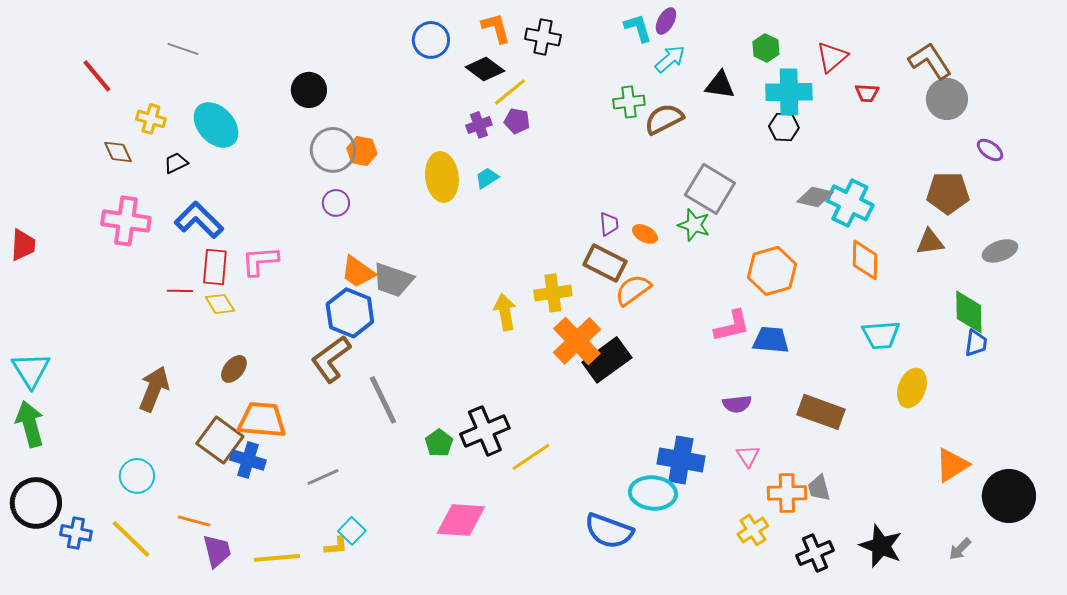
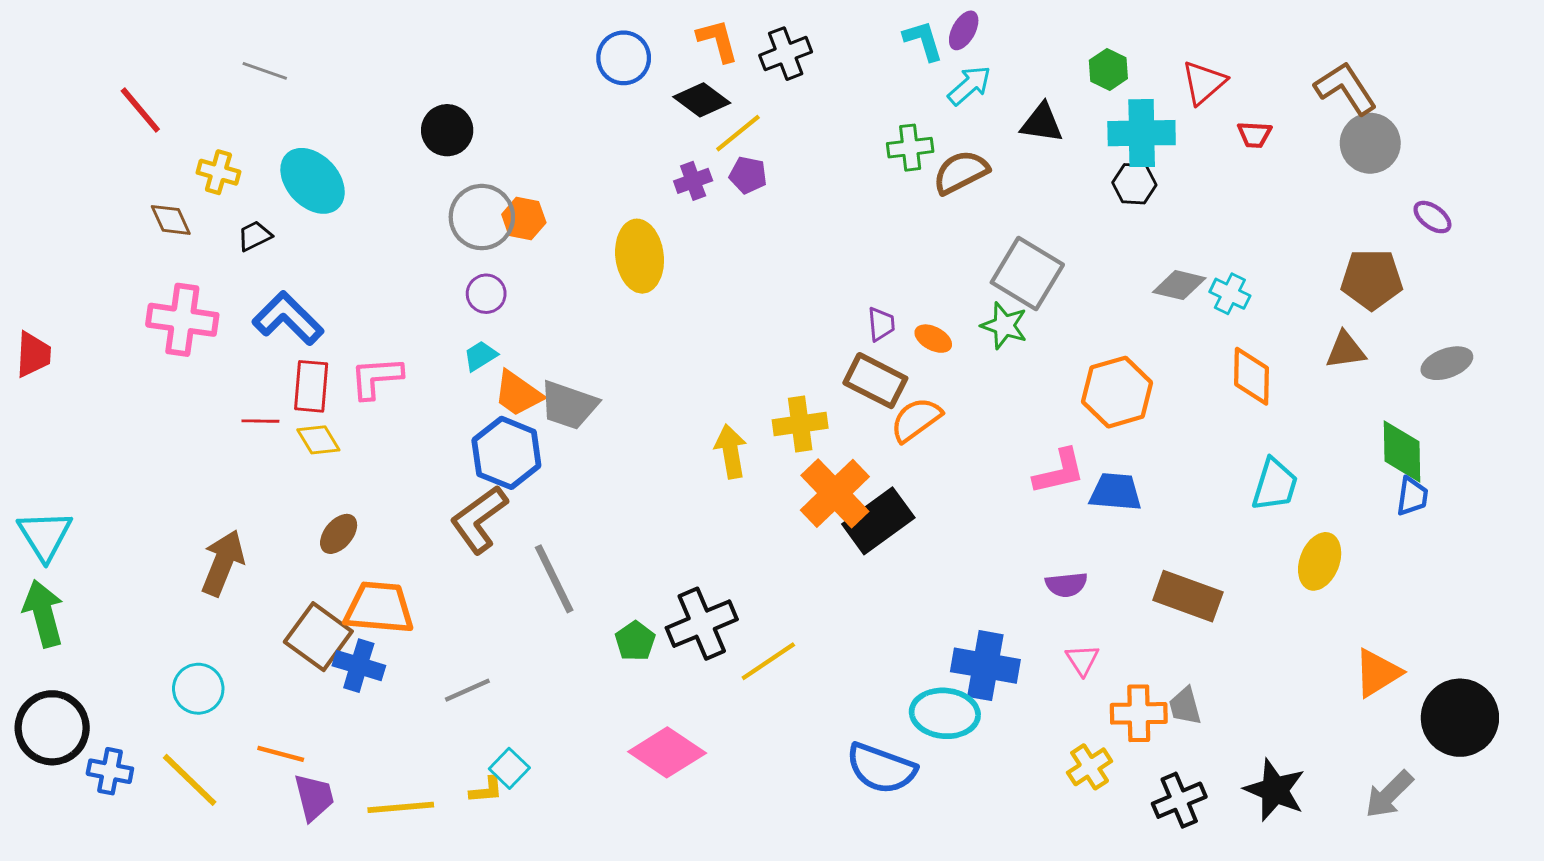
black cross: (543, 37) -> (786, 54), turned -32
cyan trapezoid: (487, 178) -> (480, 356), moved
cyan cross: (850, 203) -> (1230, 294), size x0.6
cyan trapezoid: (881, 335) -> (1275, 485), turned -69
pink diamond: (461, 520) -> (667, 752), turned 30
gray arrow: (960, 549) -> (1389, 794), size x1.5

